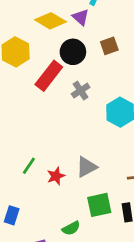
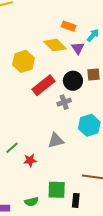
black circle: (73, 52) -> (73, 81), moved
gray triangle: (86, 167) -> (56, 140), moved

